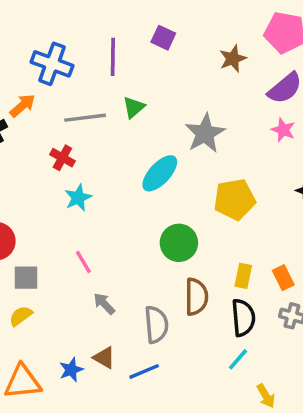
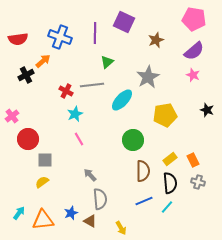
purple square: (163, 38) -> (124, 22), size x1.5
brown star: (233, 59) -> (156, 40), moved
gray line: (85, 118) -> (92, 85), moved
pink line: (83, 262) -> (79, 139), moved
yellow rectangle: (243, 276) -> (170, 159), turned 40
gray semicircle: (156, 325) -> (100, 199), moved
brown triangle: (104, 358) -> (90, 221), moved
blue line: (144, 371) -> (144, 201), moved
yellow arrow: (266, 396) -> (121, 228), moved

